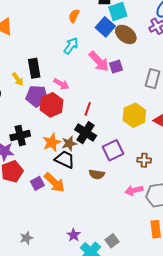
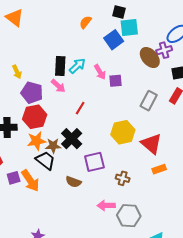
brown ellipse: (126, 34) -> (150, 58), moved
cyan arrow: (71, 46) -> (77, 66), moved
pink arrow: (99, 61) -> (100, 72), size x0.7
black rectangle: (34, 68) -> (60, 66), moved
red hexagon: (52, 105) -> (35, 117), moved
red line: (88, 109) -> (80, 108), moved

